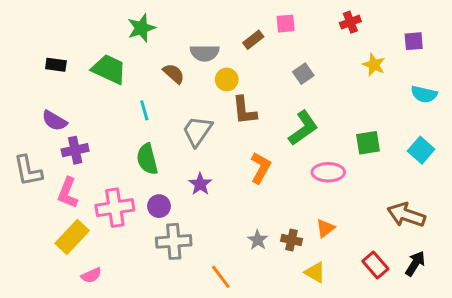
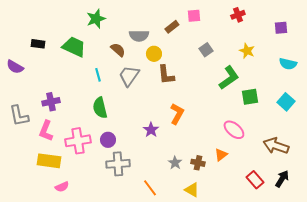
yellow star: (374, 65) -> (247, 51), moved
purple semicircle: (54, 121) -> (15, 67), moved
green L-shape: (303, 128) -> (229, 78), moved
gray trapezoid: (197, 131) -> (129, 76), moved
pink ellipse: (328, 172) -> (234, 130), moved, turned 40
purple star: (200, 184) -> (151, 130), moved
yellow rectangle: (72, 237) -> (49, 161), turned 55
yellow triangle: (315, 272) -> (192, 190), moved

